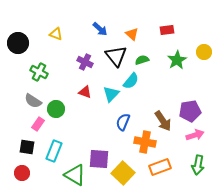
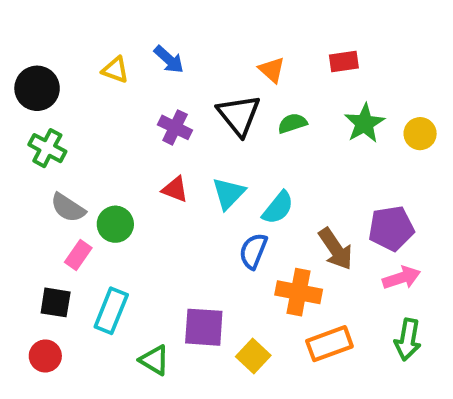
blue arrow: (100, 29) -> (169, 59), moved
yellow circle: (204, 52) -> (420, 134), moved
green cross: (39, 72) -> (47, 148), moved
cyan semicircle: (131, 81) -> (278, 208), moved
yellow square: (123, 173) -> (253, 356), size x0.7
green triangle: (75, 175) -> (154, 360), size x0.7

